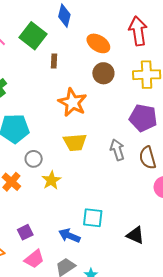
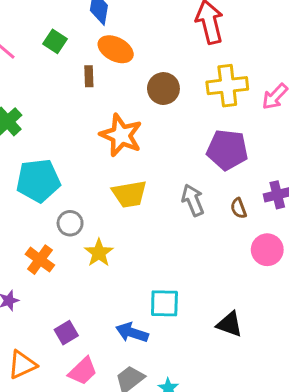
green square: (33, 36) -> (55, 41), size x0.6
orange ellipse: (98, 43) -> (116, 49), moved
brown semicircle: (148, 158) -> (239, 208), size x0.6

